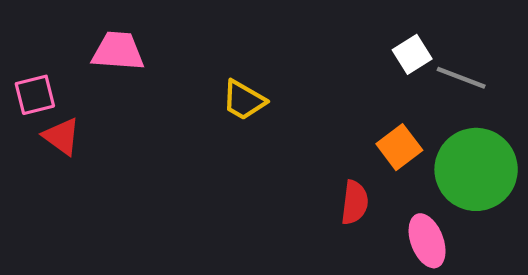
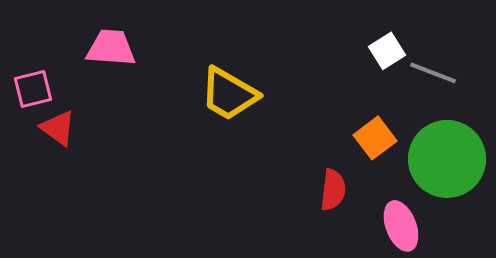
yellow trapezoid: (244, 100) -> (229, 94), size x1.4

